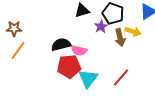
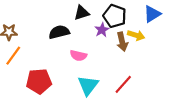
black semicircle: (61, 44) -> (59, 32), moved
red pentagon: (69, 66) -> (39, 81), moved

